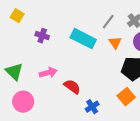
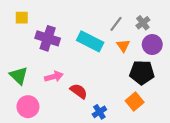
yellow square: (17, 16) -> (22, 18), turned -32
purple cross: (42, 36) -> (48, 38), size x1.6

